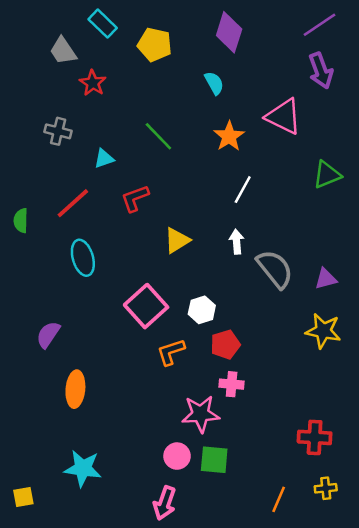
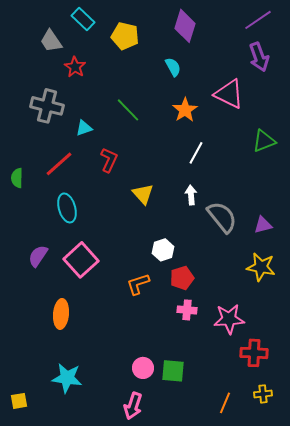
gray cross: (58, 131) -> (47, 106), size x1.5
red L-shape: (135, 198) -> (109, 160), turned 135
yellow triangle: (177, 240) -> (143, 194), turned -40
pink square: (146, 306) -> (81, 260), moved
purple semicircle: (48, 335) -> (38, 256), moved
pink star: (201, 414) -> (229, 319), moved

